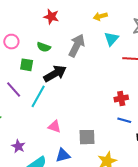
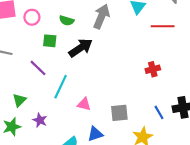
cyan line: (38, 96) -> (61, 87), moved
blue line: (124, 120) -> (159, 112), moved, turned 48
purple star: (18, 146) -> (40, 120), moved

